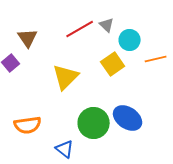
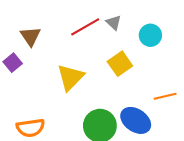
cyan circle: (130, 40) -> (150, 35), moved
orange line: (156, 59) -> (165, 96), moved

